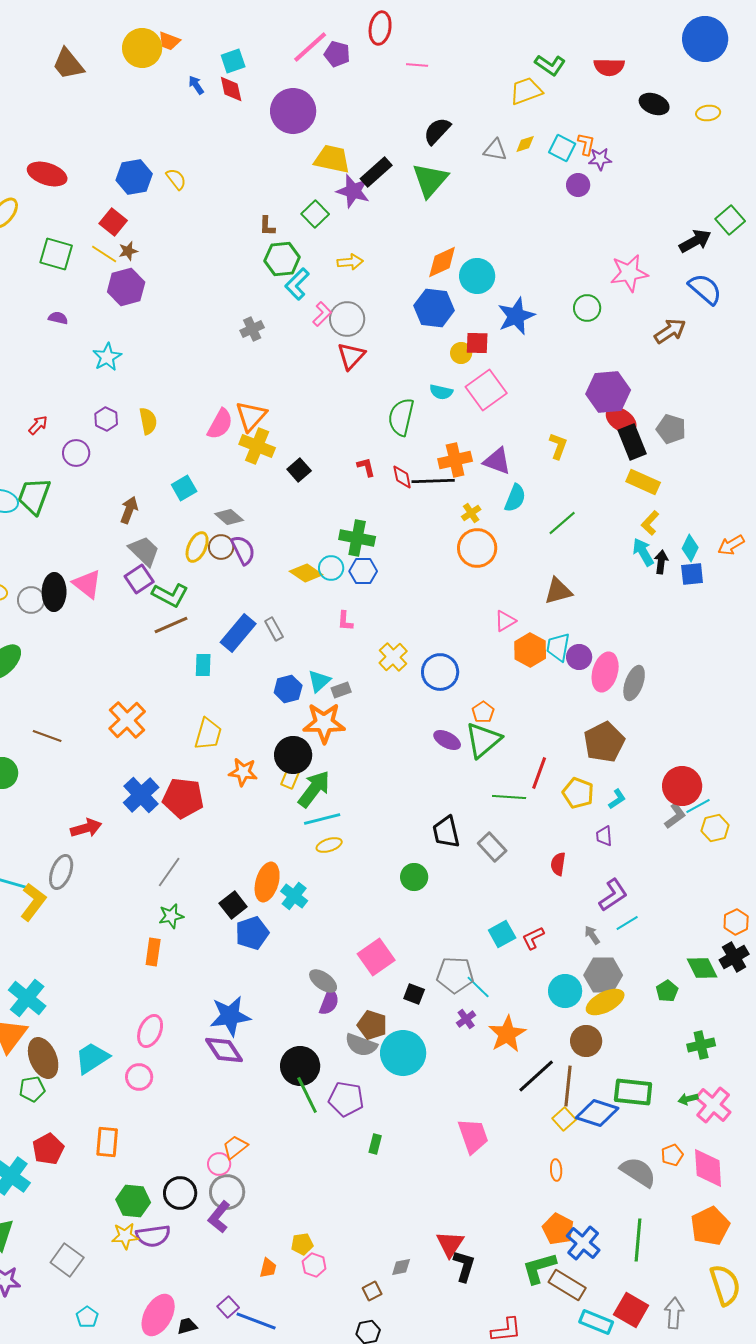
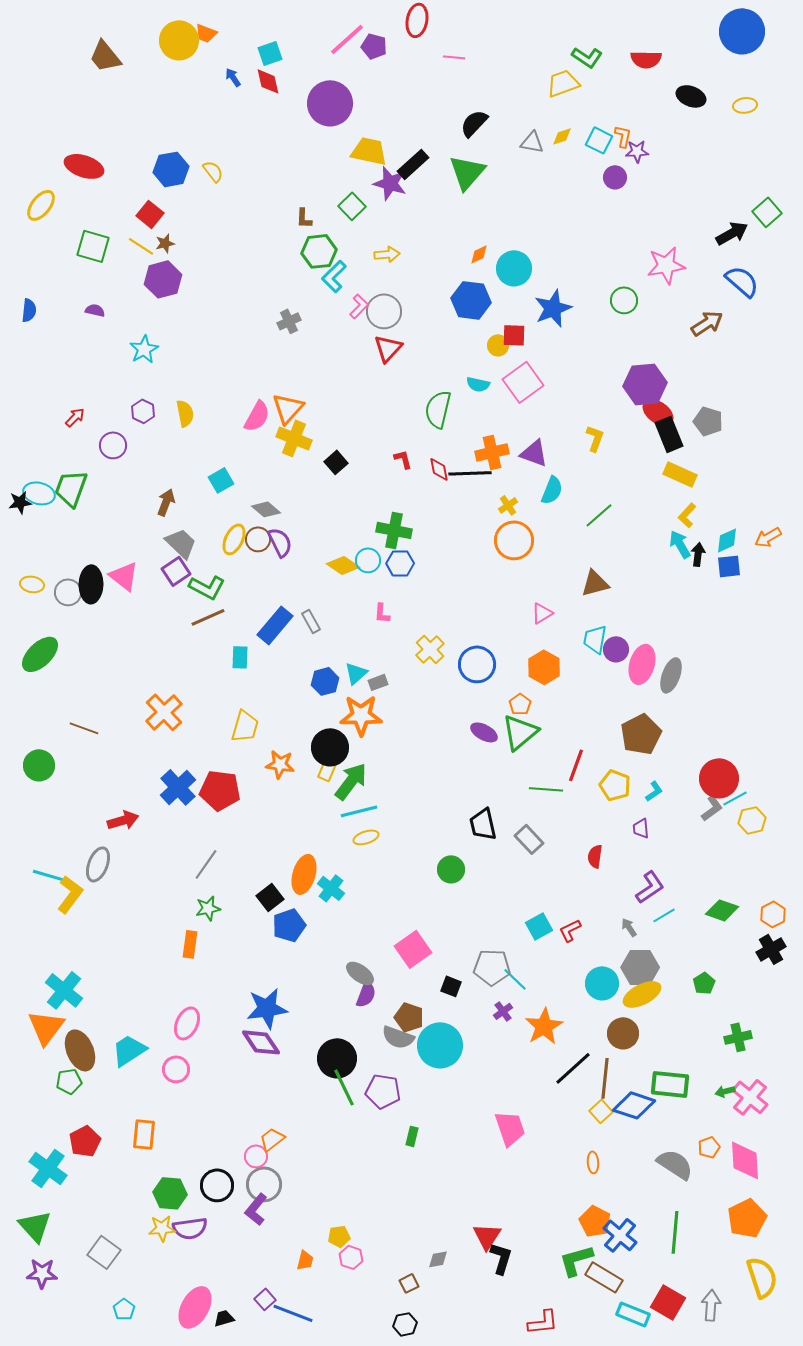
orange diamond: (442, 262) -> (479, 254), size x0.6
cyan diamond: (690, 548) -> (727, 540), turned 40
orange hexagon: (530, 650) -> (544, 667), moved
green diamond: (702, 968) -> (722, 910), moved, turned -44

